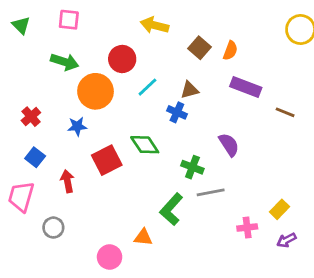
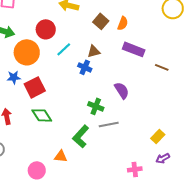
green diamond: (145, 145) -> (42, 115), moved
red square: (107, 160) -> (35, 87), moved
pink cross: (247, 228) -> (135, 169), moved

